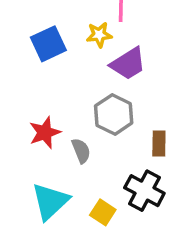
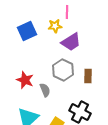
red star: (45, 133) -> (25, 80), turned -30
brown rectangle: (159, 143) -> (88, 76), moved

